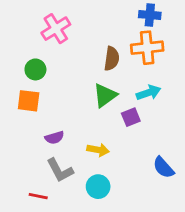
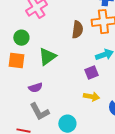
green triangle: (105, 95) -> (47, 57), moved
yellow arrow: (98, 150) -> (91, 97), moved

